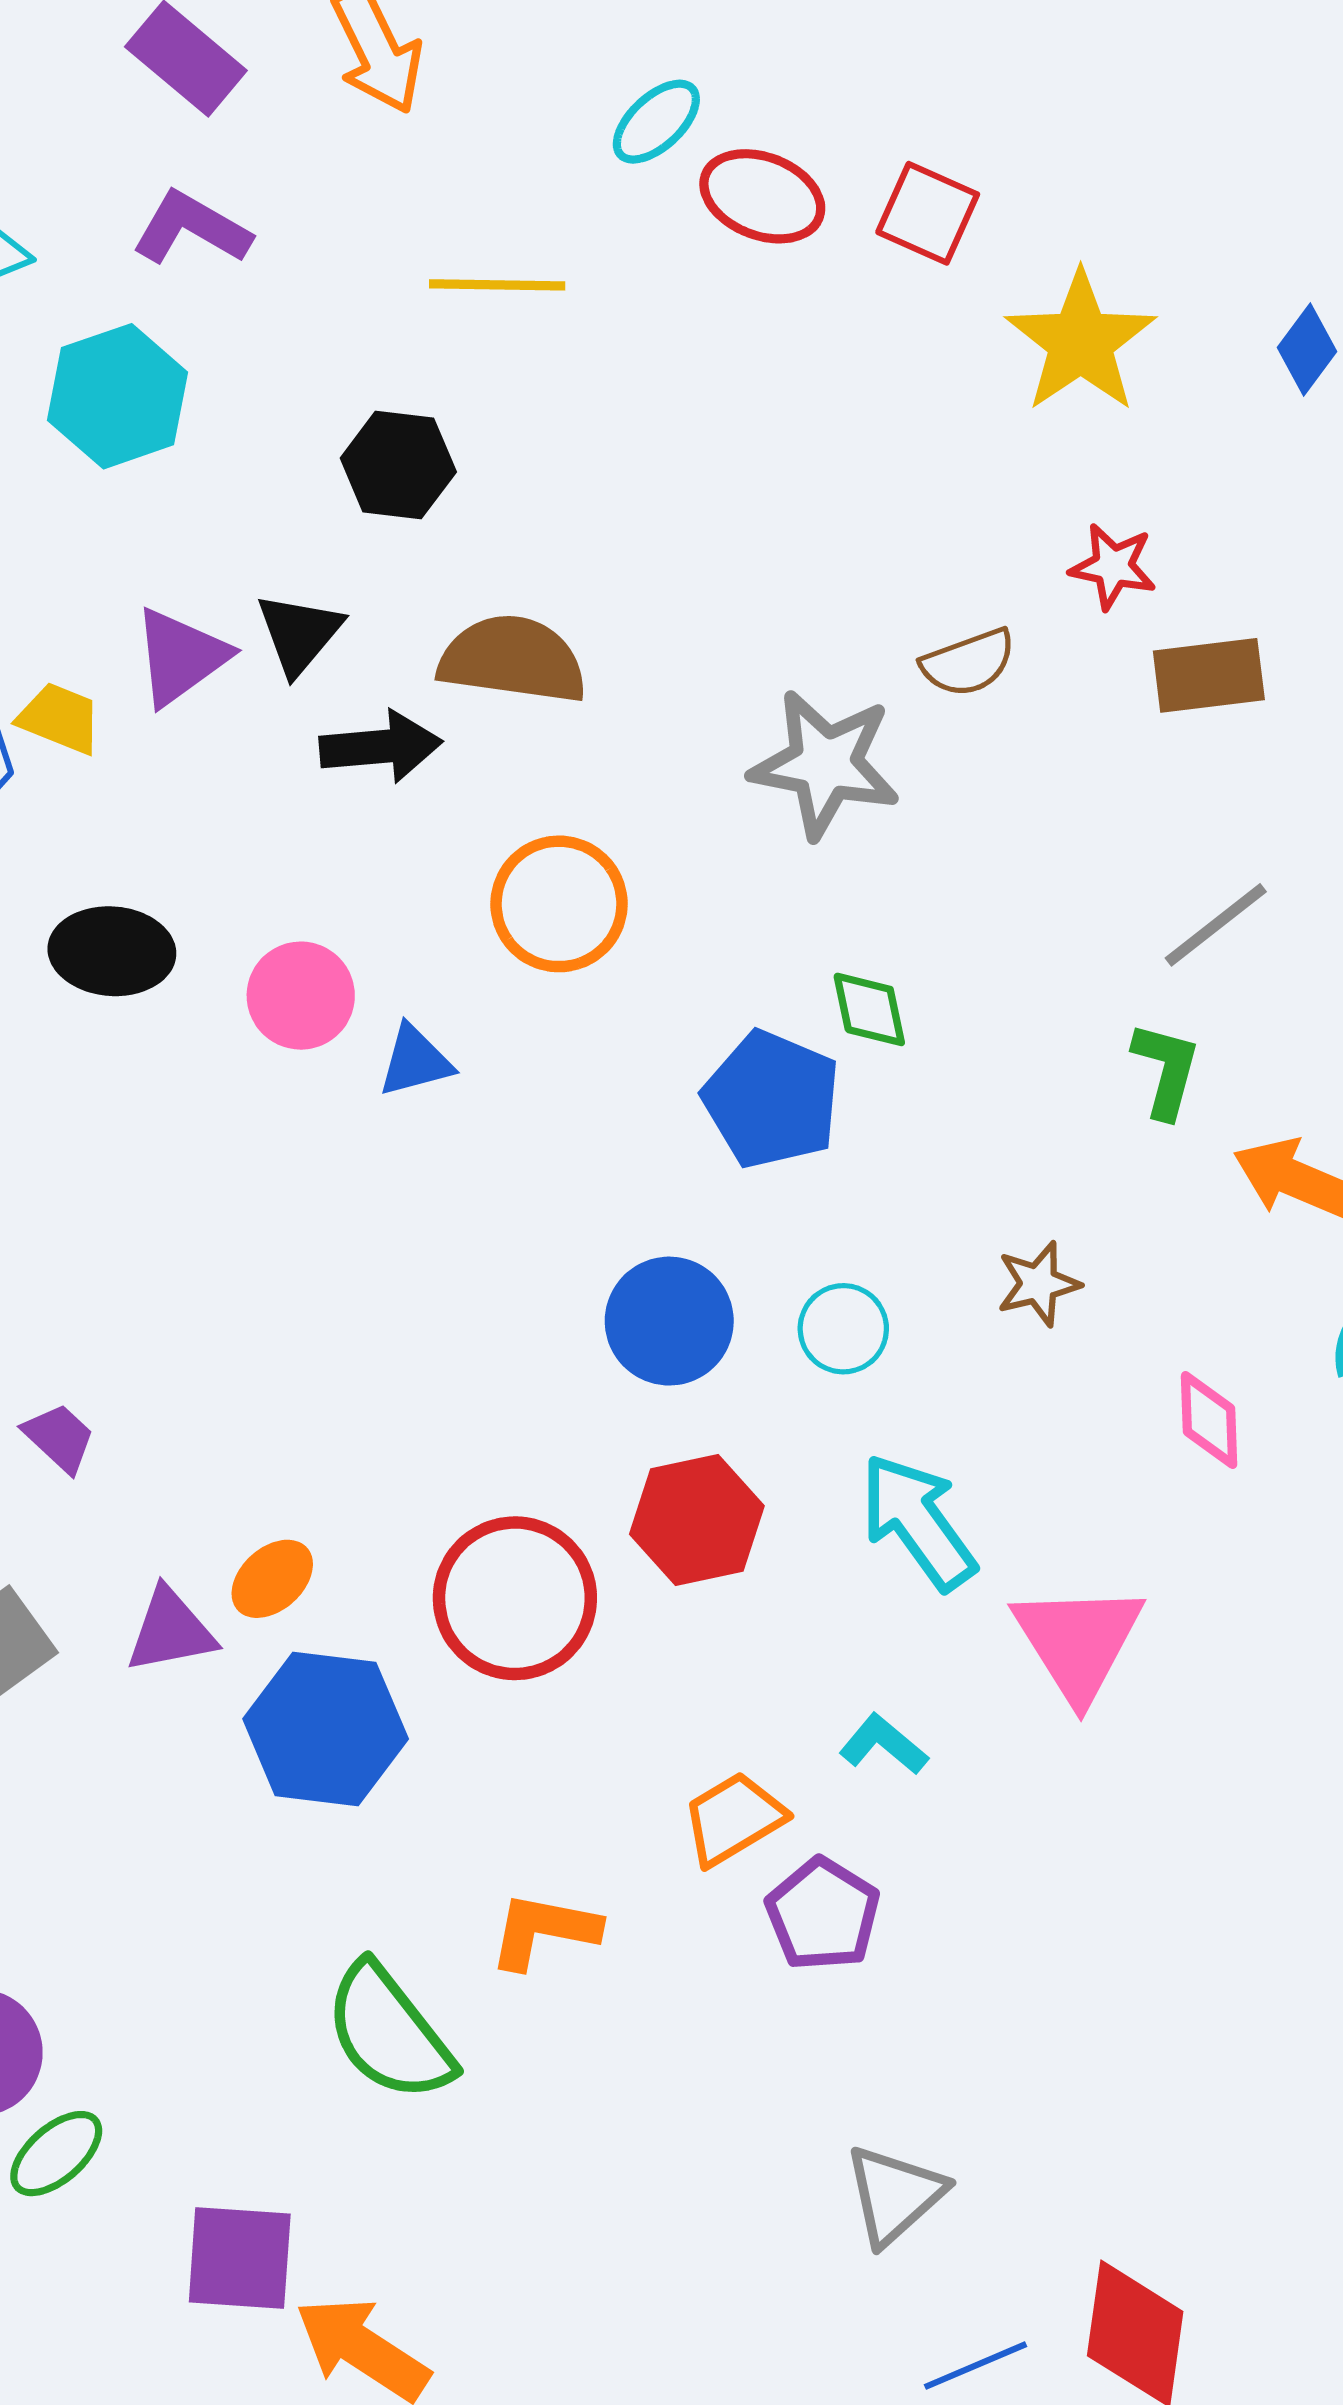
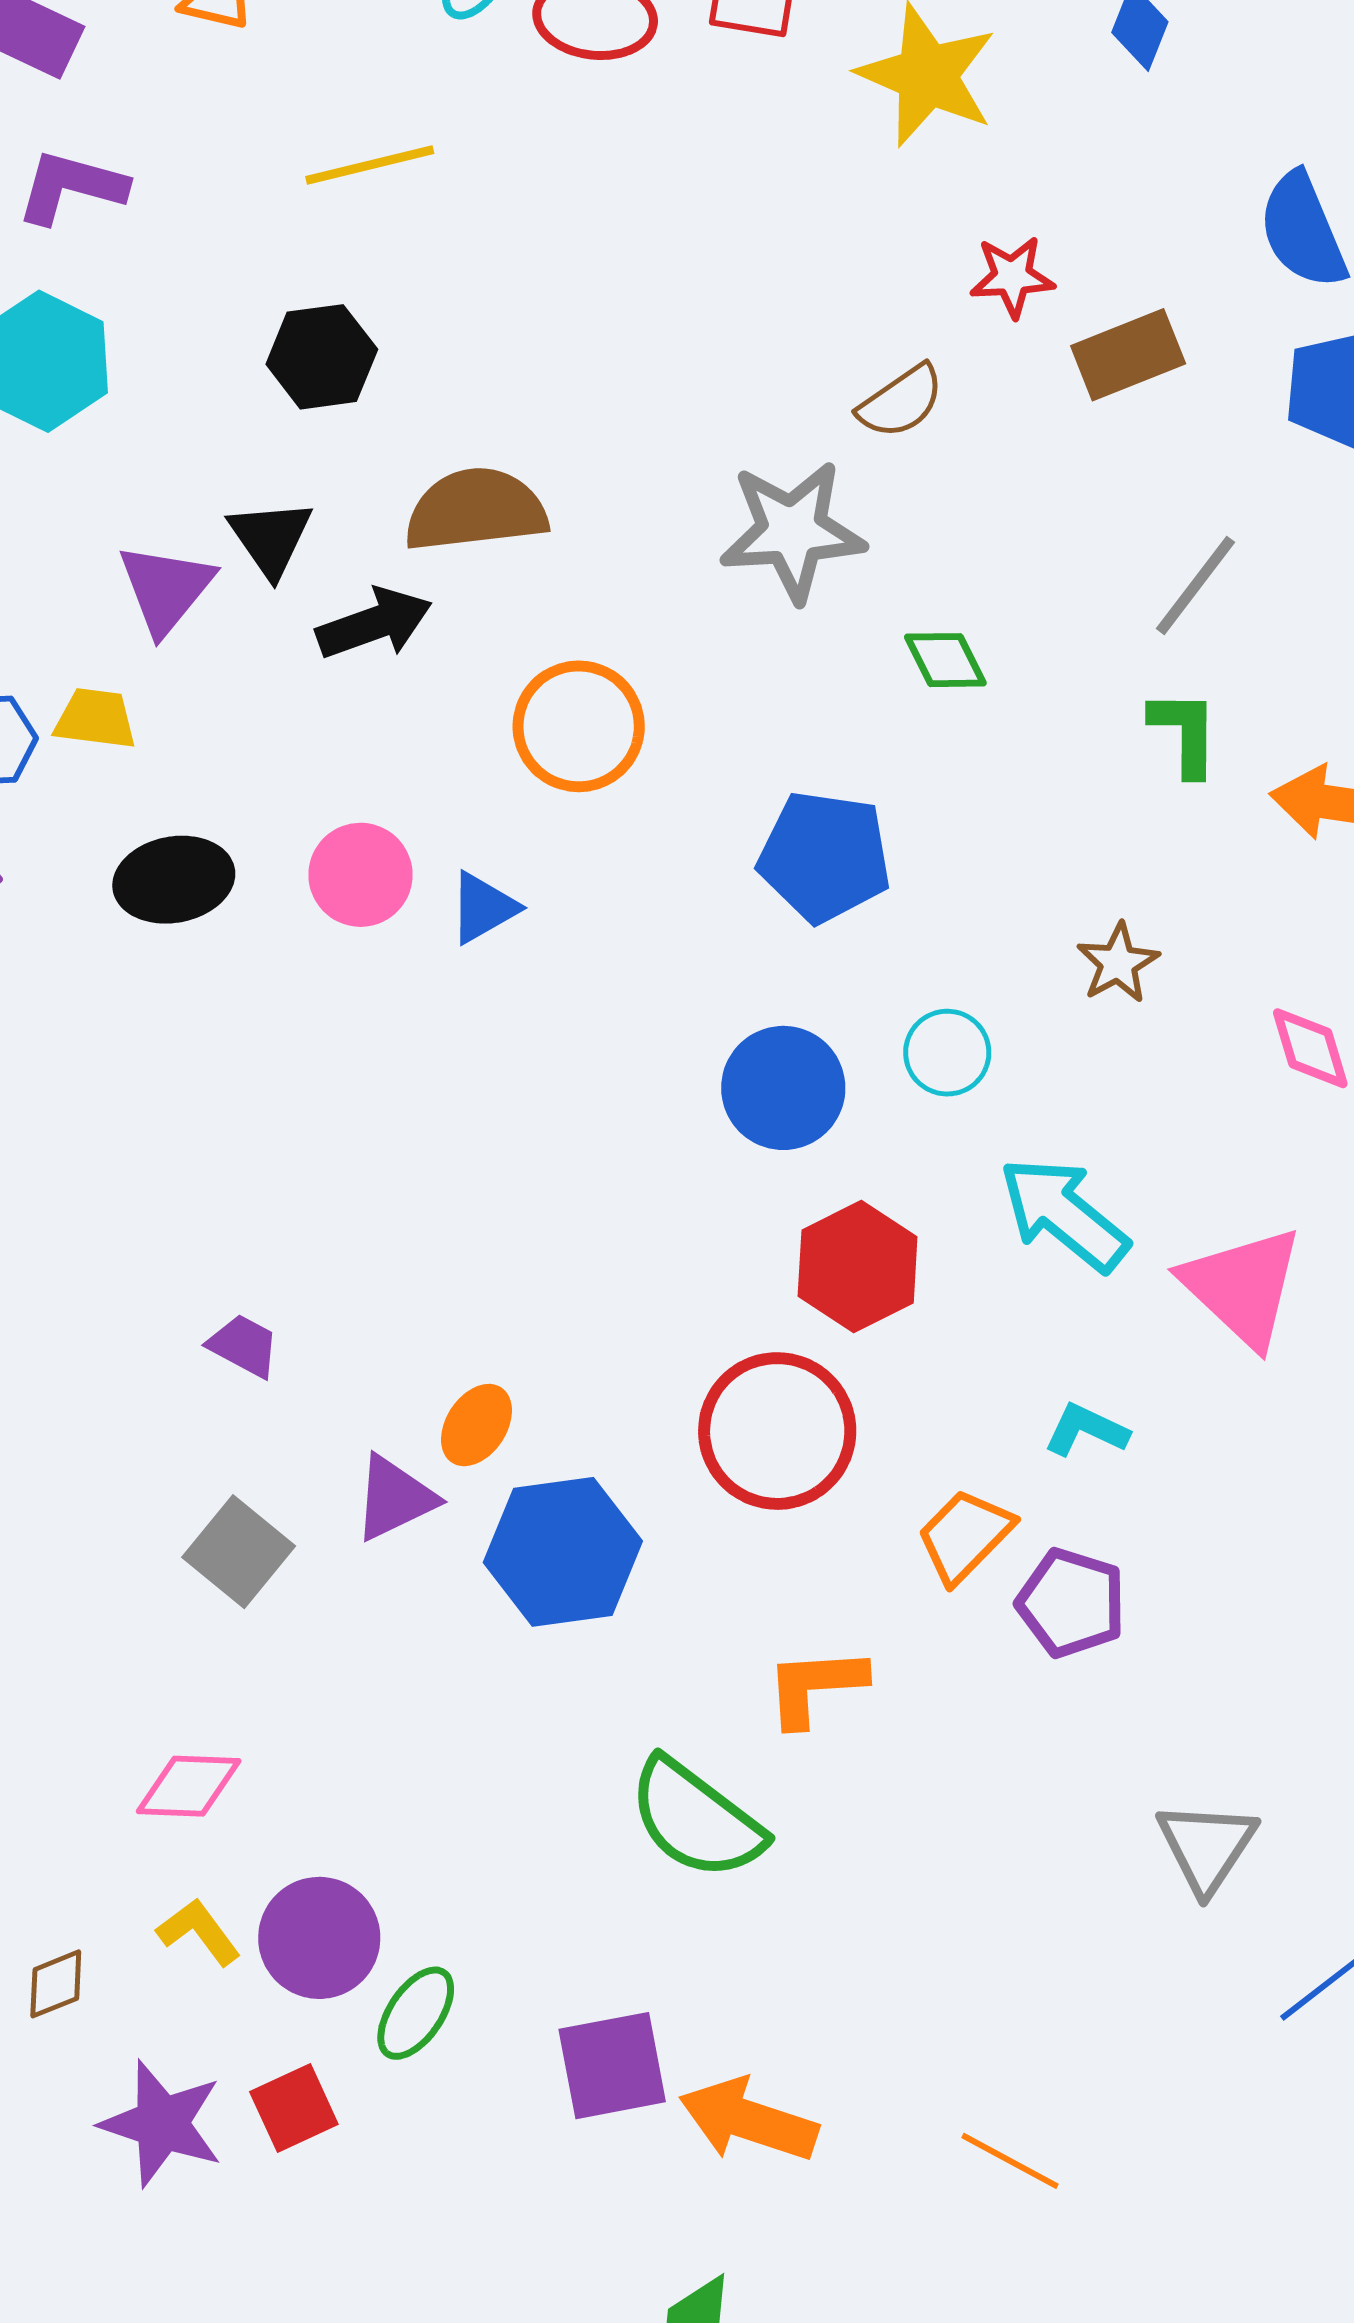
yellow trapezoid: (60, 718) -> (95, 719), moved
green diamond: (869, 1009) -> (945, 660), moved
red circle: (515, 1598) -> (777, 1431), moved

